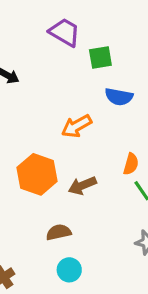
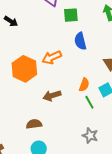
blue semicircle: (119, 97) -> (80, 41), turned 60
orange hexagon: (37, 174) -> (24, 69), moved

